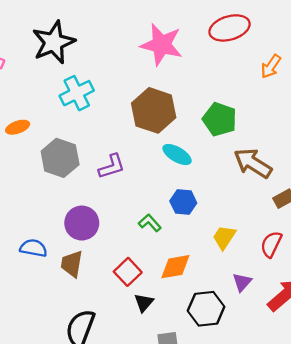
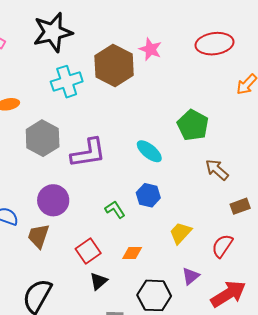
pink star: (161, 45) -> (150, 49), size x0.6
brown hexagon: (154, 110) -> (114, 66), moved
brown arrow: (253, 163) -> (217, 170), size x0.7
purple L-shape: (112, 166) -> (88, 153), size x1.4
orange diamond: (175, 267) -> (132, 253), size x0.7

